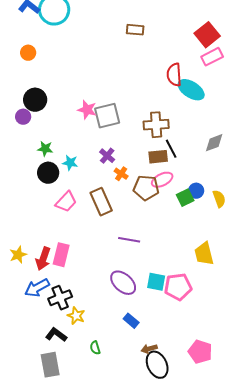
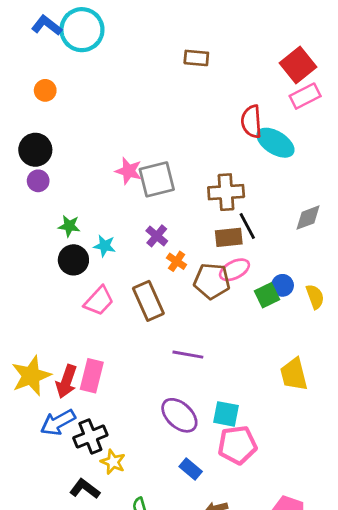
black circle: (35, 100) -> (35, 150), moved
yellow star: (18, 255) -> (31, 376), size x1.6
pink pentagon: (178, 287) -> (237, 445), moved

